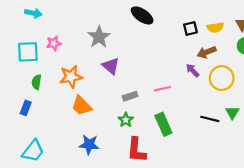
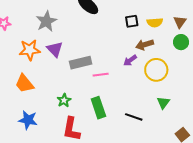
purple arrow: (193, 70) -> (130, 60), turned -88
orange star: (71, 77) -> (30, 50), moved
gray rectangle: (130, 96) -> (81, 63), moved, size x1.5
black line: (210, 119) -> (134, 117), moved

